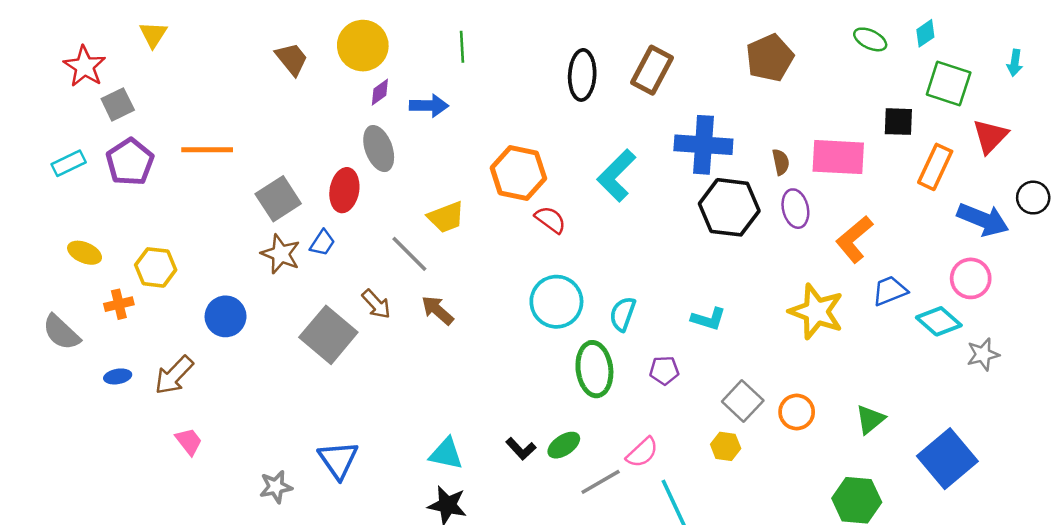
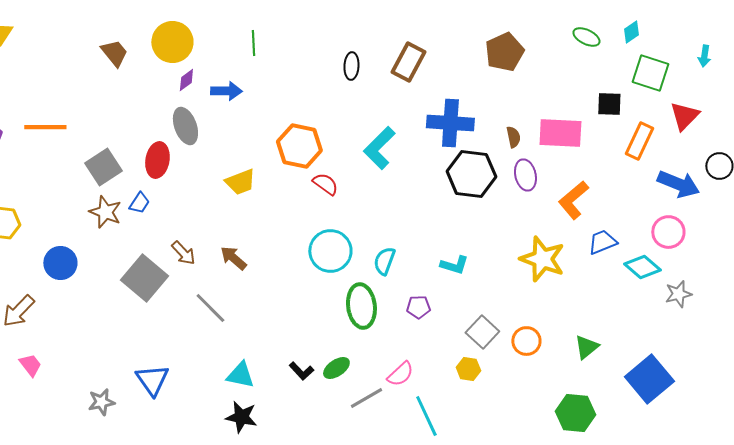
black ellipse: (582, 75) -> (351, 66), size x0.7
gray line: (409, 254) -> (210, 308), moved

